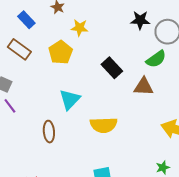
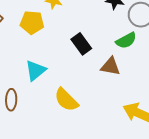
yellow pentagon: (60, 52) -> (32, 23), turned 30
yellow semicircle: (104, 125) -> (66, 100), turned 40

